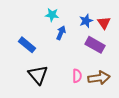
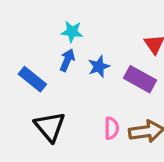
blue star: (86, 21) -> (99, 66), moved
blue arrow: (61, 33) -> (67, 60), moved

